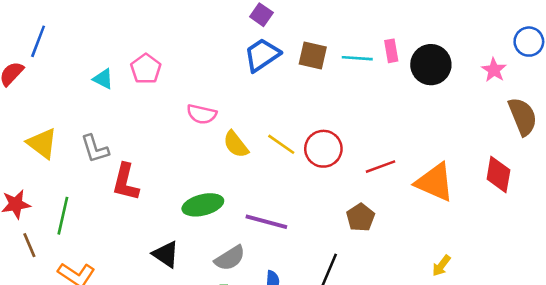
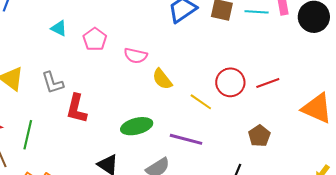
pink pentagon: (146, 69) -> (95, 39), moved
yellow line: (281, 144) -> (201, 102), moved
red line: (380, 167) -> (268, 83), moved

